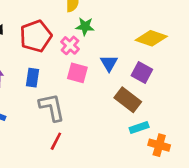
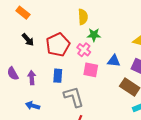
blue triangle: (109, 63) -> (114, 61), turned -48

